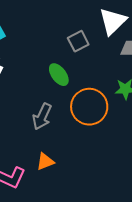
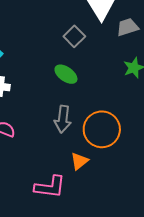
orange circle: (89, 107) -> (102, 129), moved

